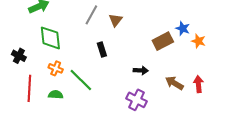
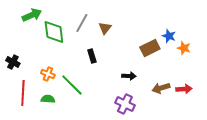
green diamond: (50, 38) -> (54, 32), moved
brown arrow: (174, 83) -> (161, 88), turned -48
red arrow: (198, 84) -> (184, 89), turned 91

